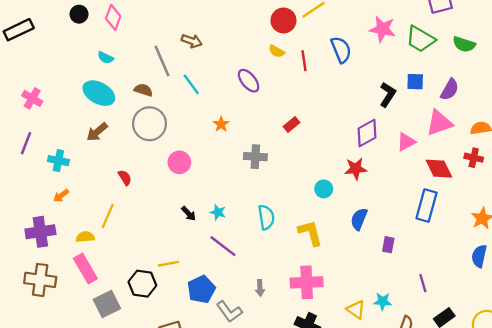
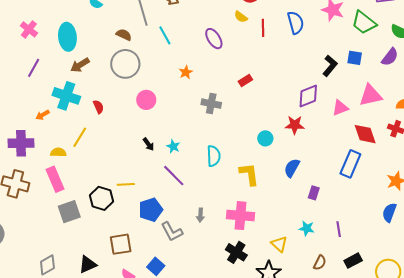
purple semicircle: (450, 90) -> (390, 57), moved
cyan ellipse: (99, 93) -> (67, 37), moved, turned 48
purple line: (26, 143) -> (34, 68), moved
cyan cross: (58, 161) -> (66, 96), moved, size x1.5
cyan star: (383, 301) -> (307, 228), moved

